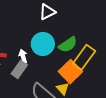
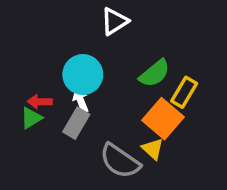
cyan circle: (43, 44) -> (83, 75), moved
yellow rectangle: (84, 57) -> (184, 92), size x0.7

